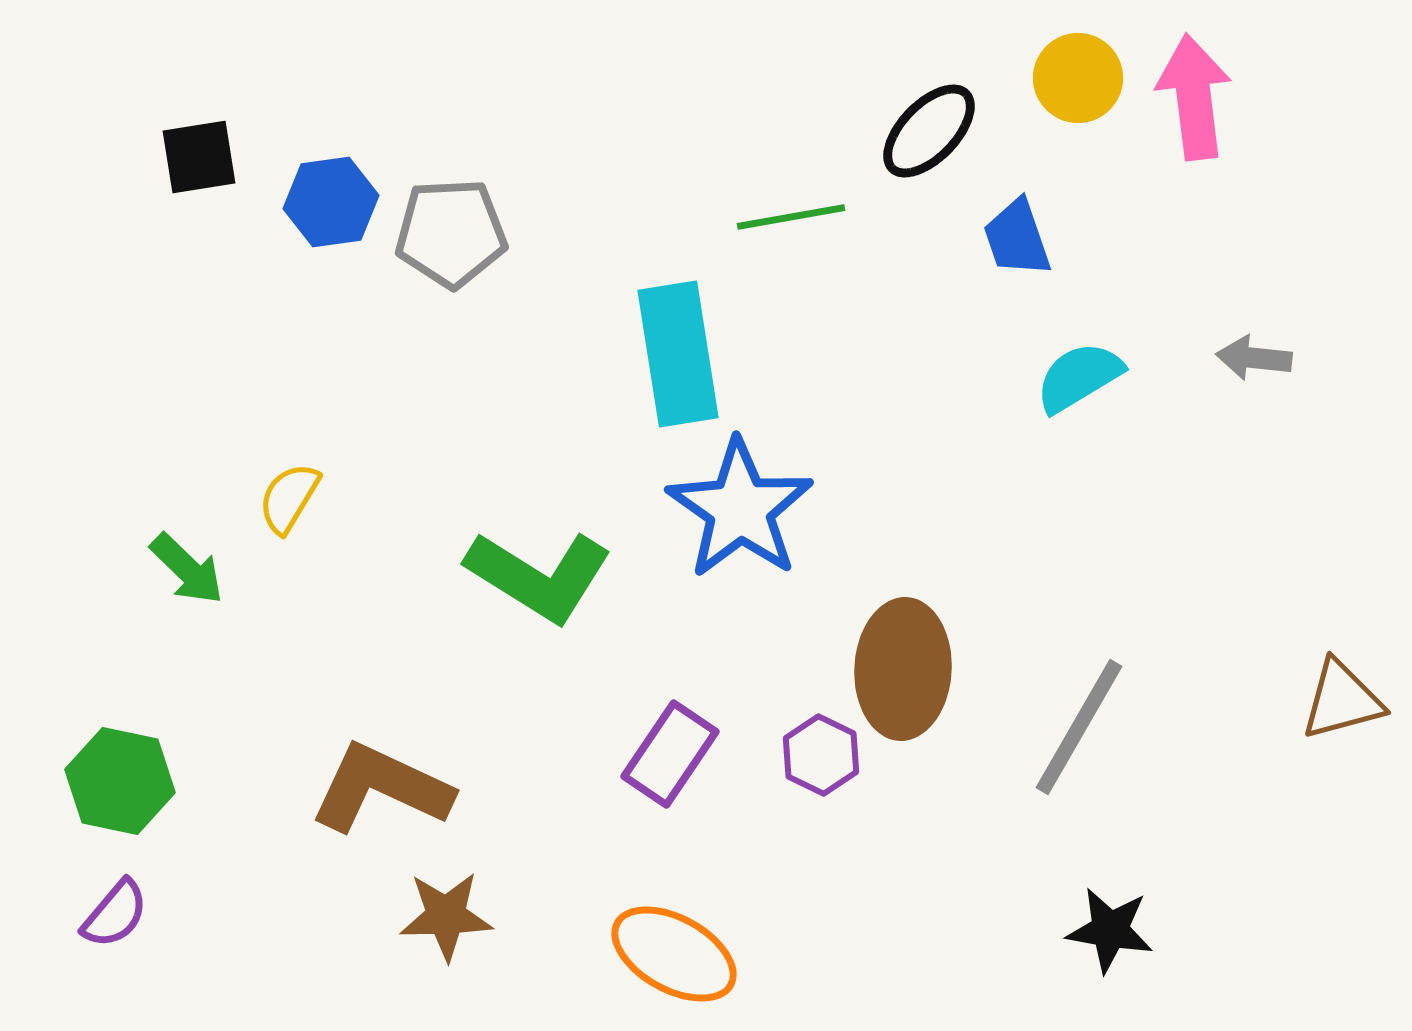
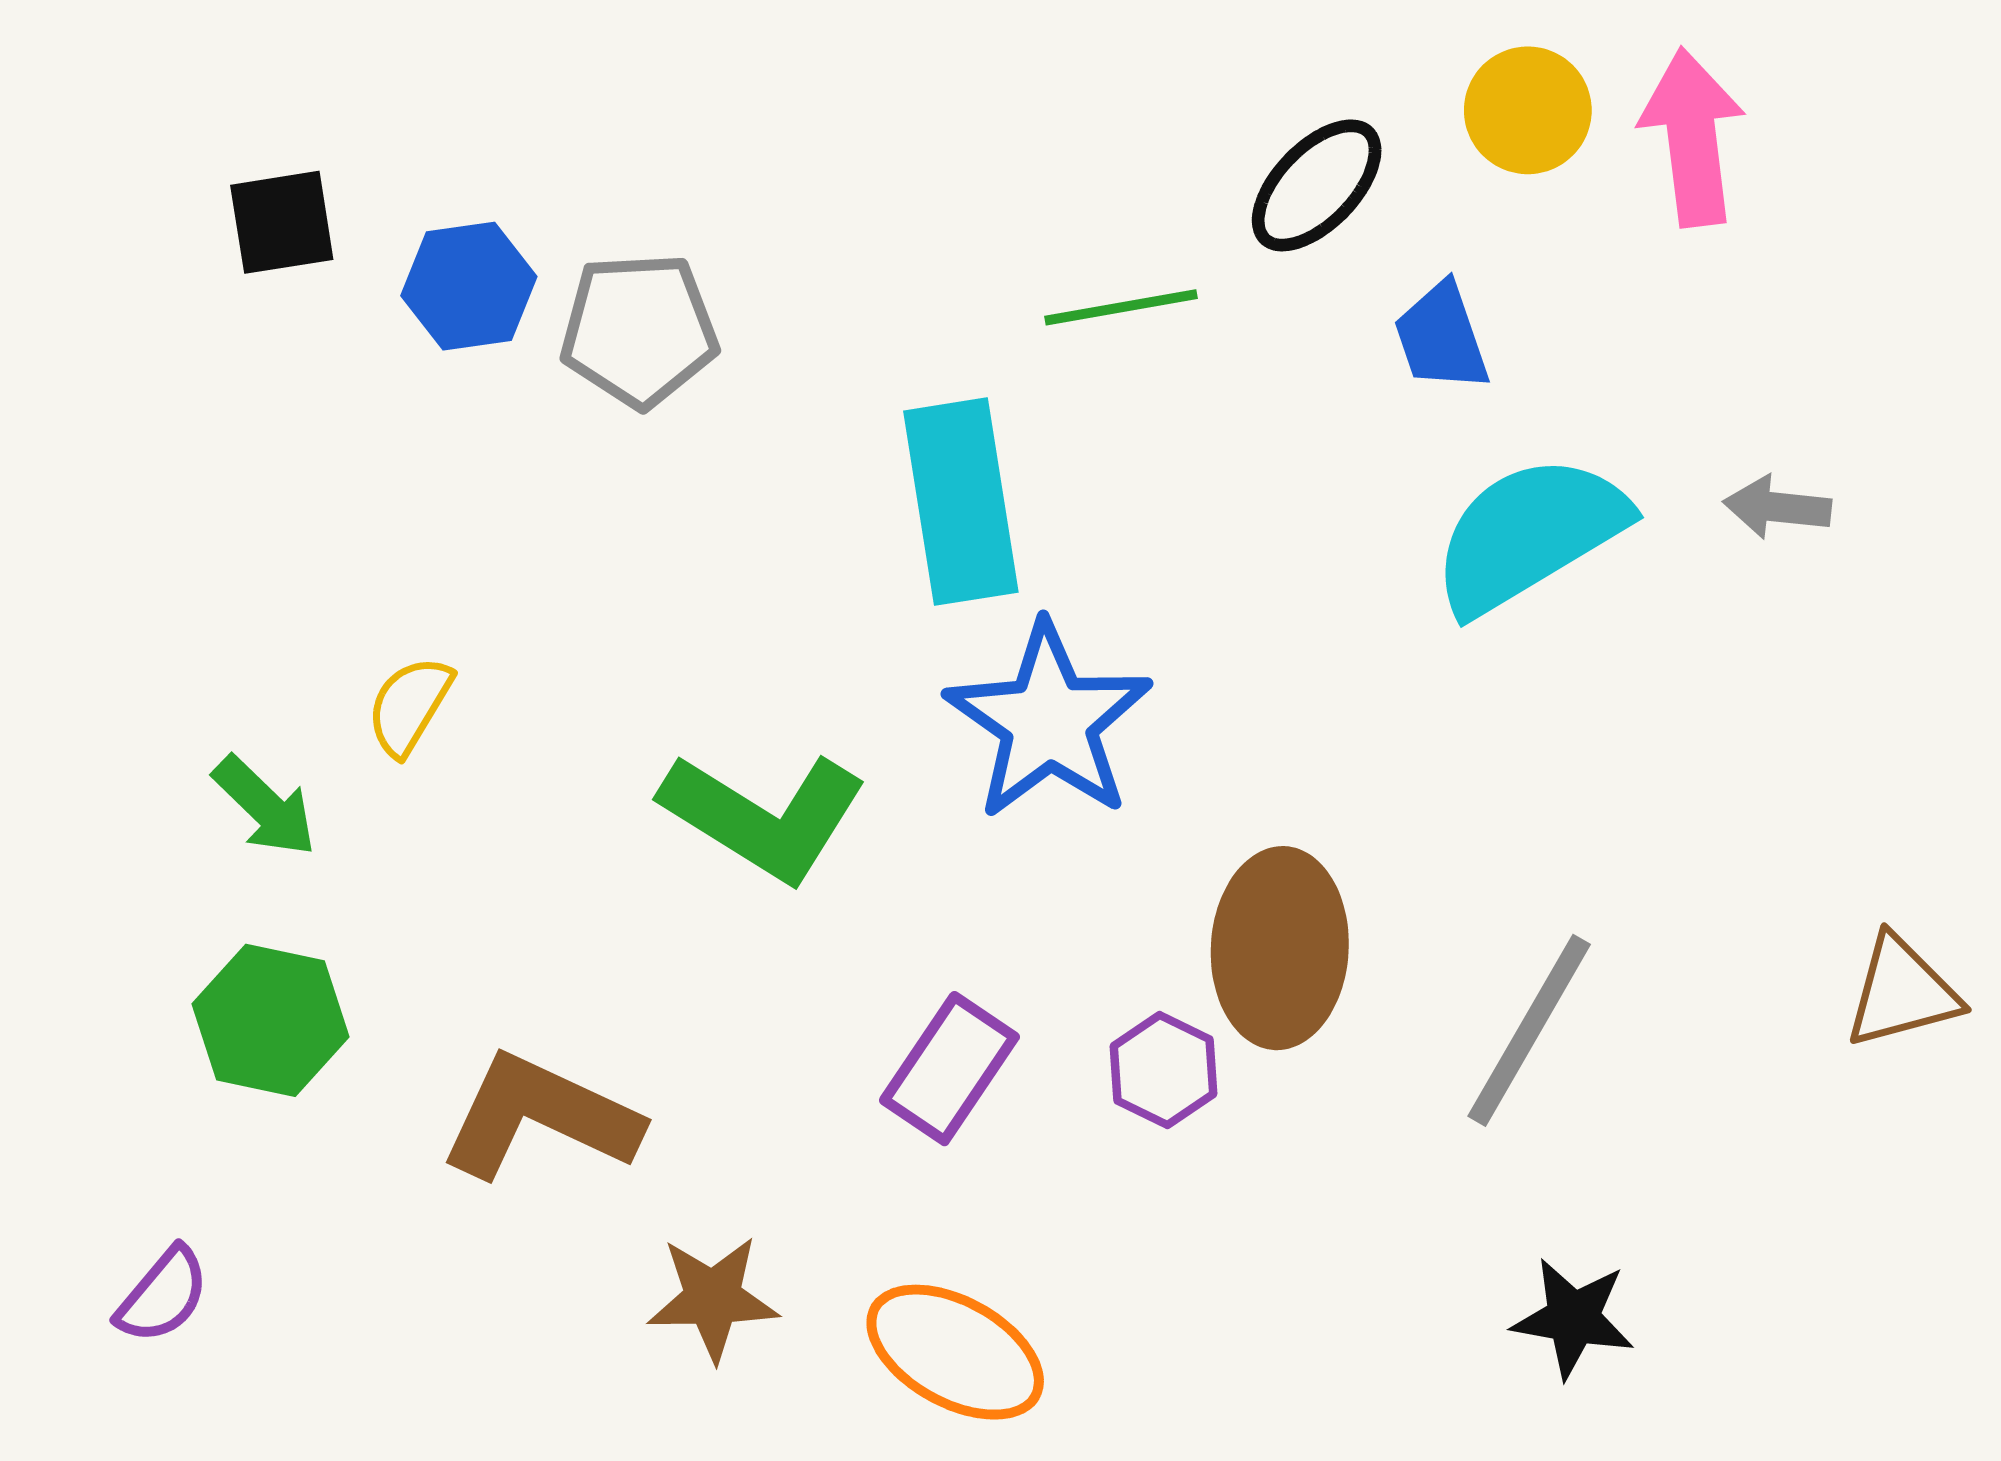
cyan semicircle: (1079, 377) -> (1529, 534), size x1.6
green hexagon: (120, 781) -> (270, 1020), moved
brown star: (446, 916) -> (713, 1298), moved

